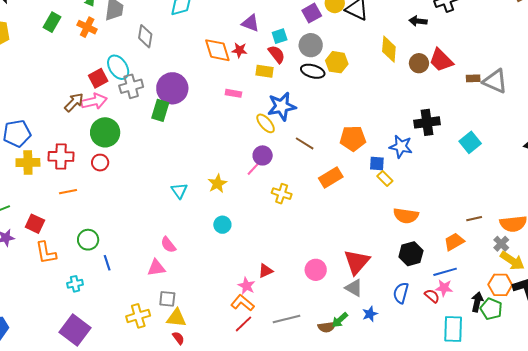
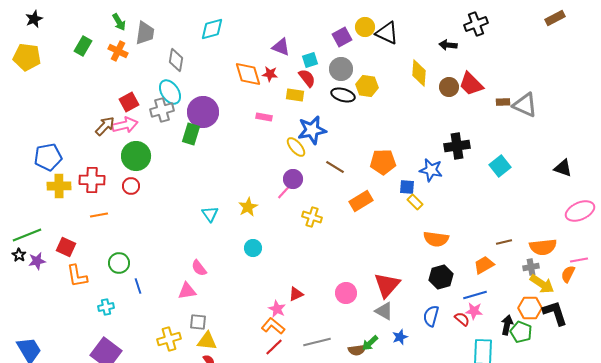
cyan ellipse: (118, 67) -> (170, 92), moved
gray cross: (501, 244) -> (531, 267), turned 35

